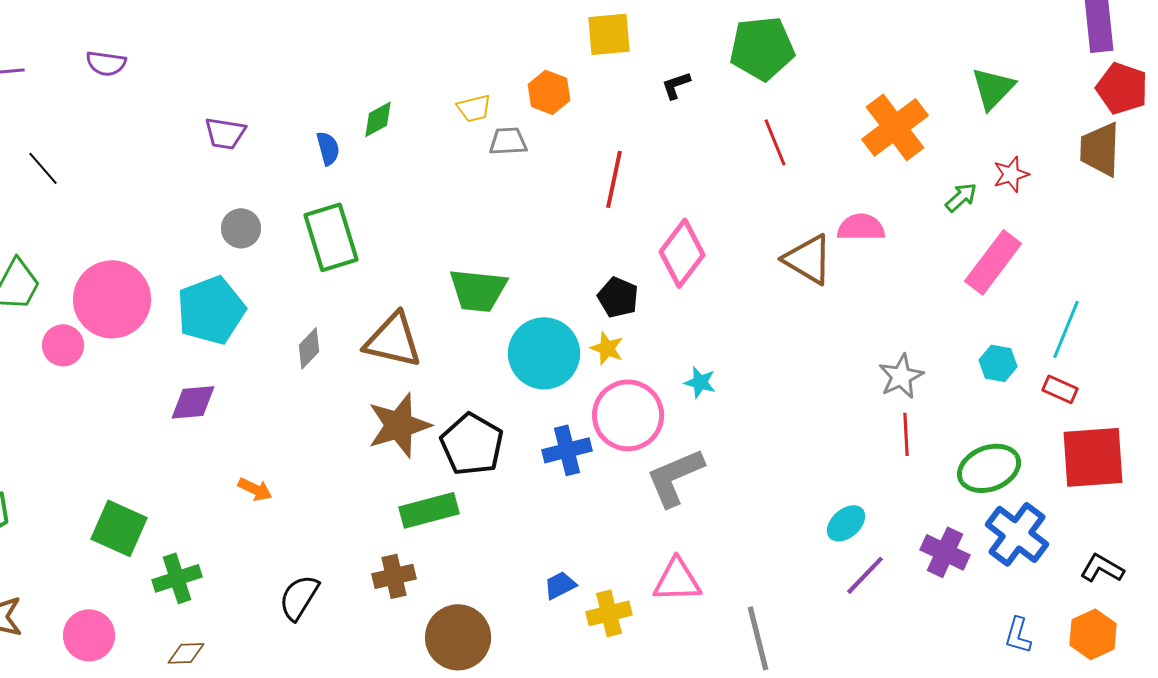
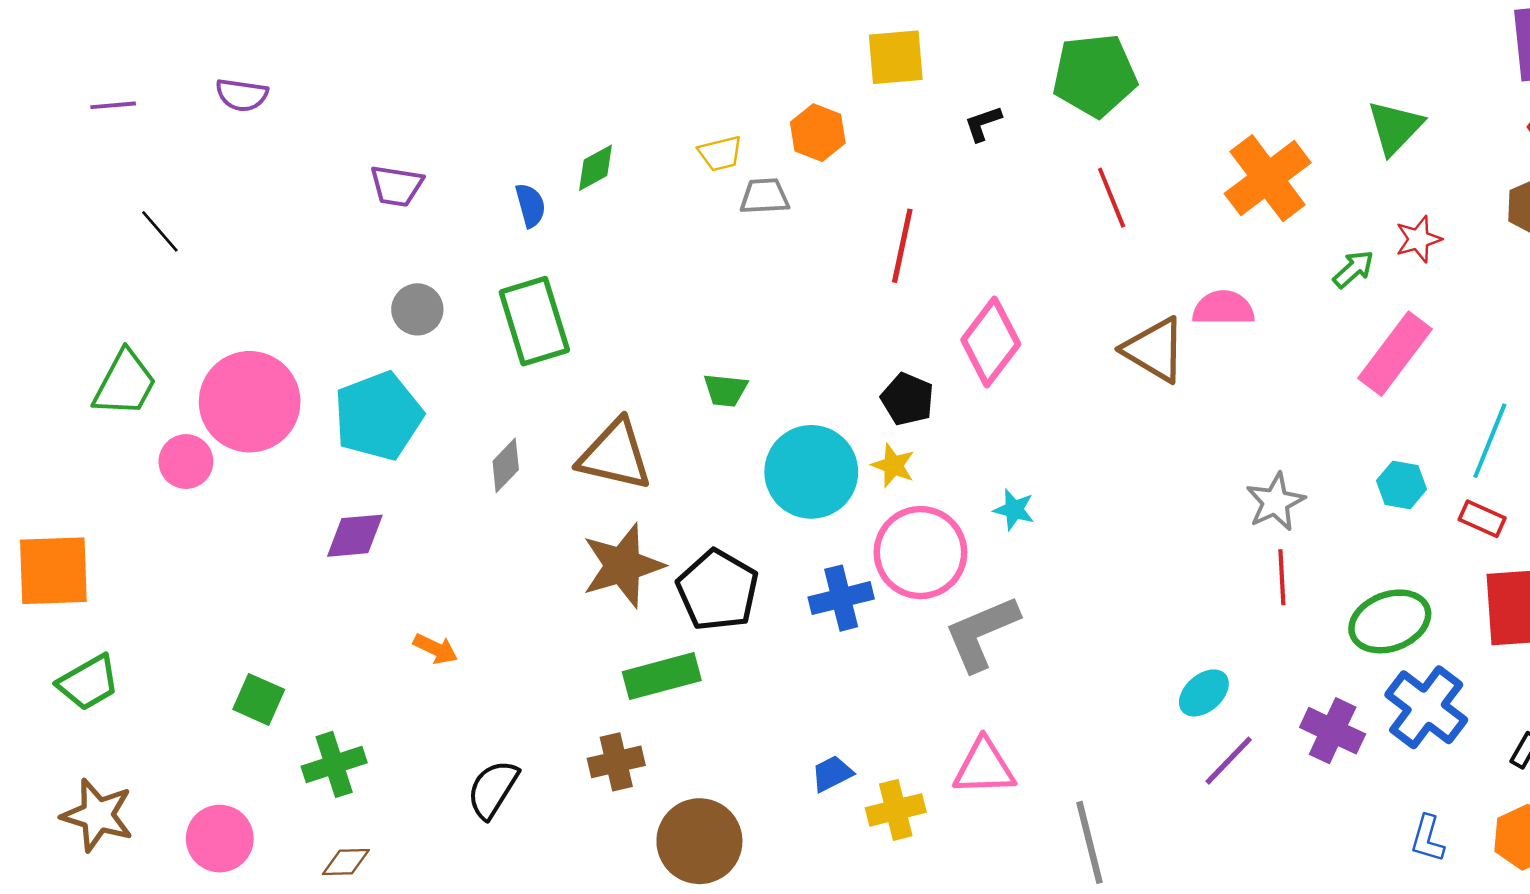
green trapezoid: (478, 290) -> (725, 390), size x0.6
green square: (119, 528) -> (259, 699), size x0.7

